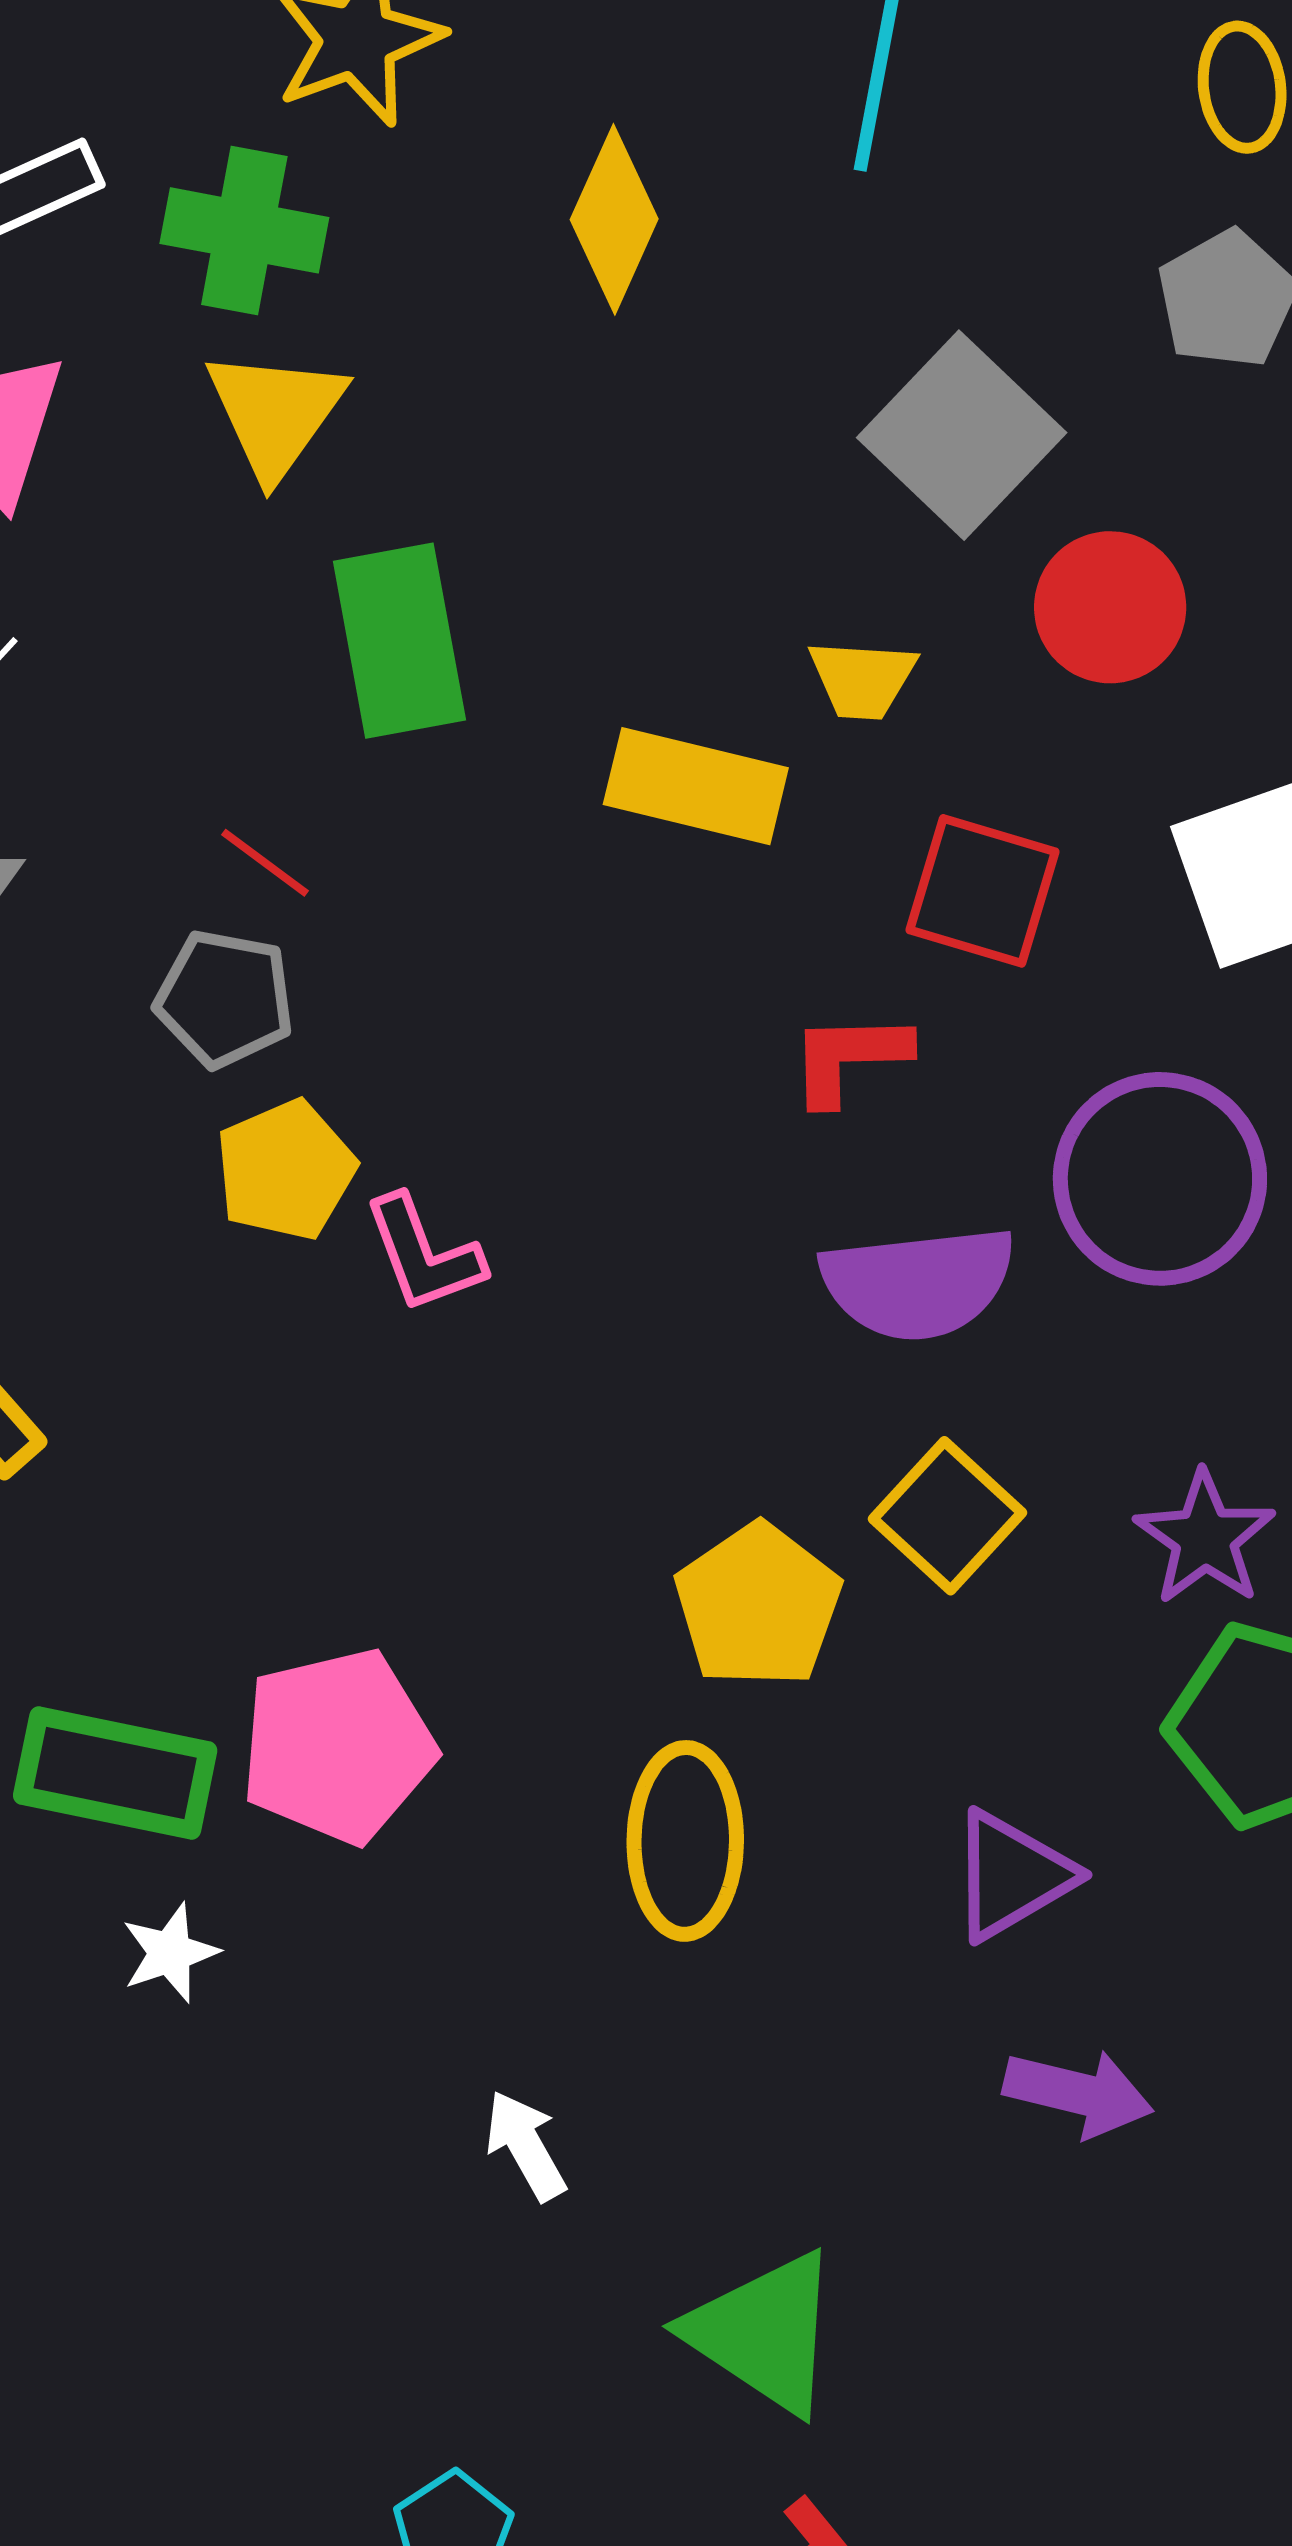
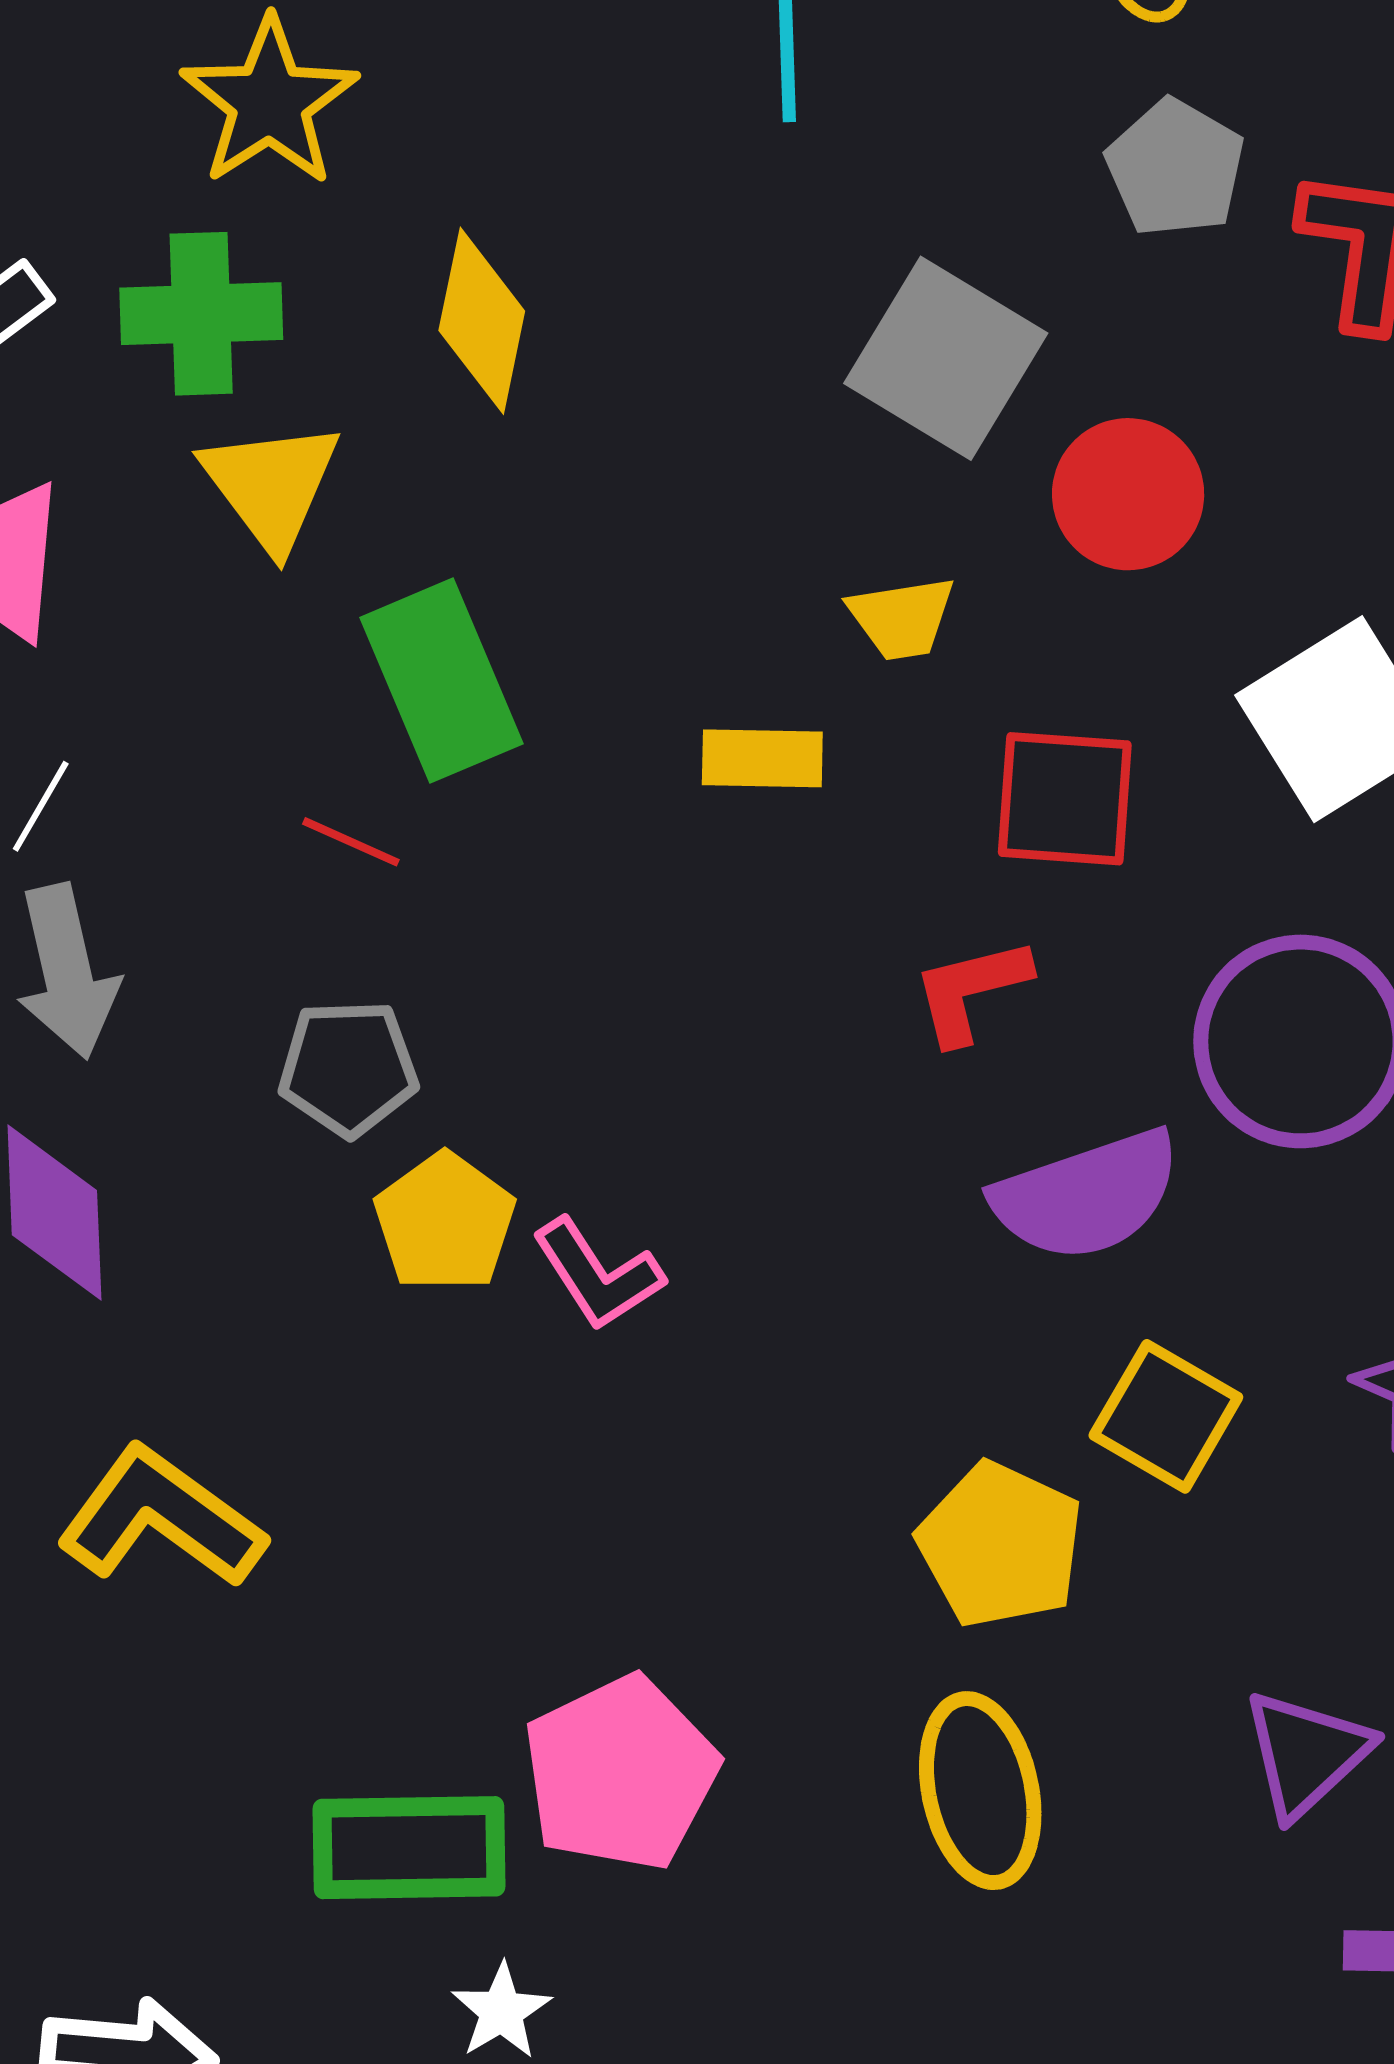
yellow diamond: (614, 219) -> (482, 321), moved
yellow rectangle: (696, 786) -> (762, 758), size x0.7
red line: (265, 863) -> (351, 842), moved

